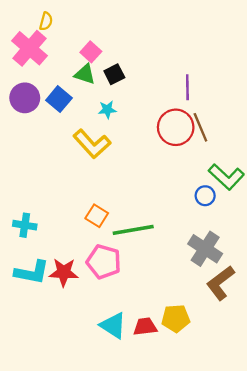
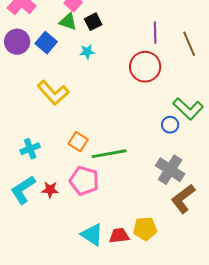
brown line: (200, 127) -> (189, 44), moved
yellow L-shape: (92, 144) -> (53, 93), moved
cyan cross: (25, 225) -> (30, 149), moved, turned -30
cyan L-shape: (32, 272) -> (23, 190), turned 136
red star: (64, 272) -> (50, 190), size x0.7

